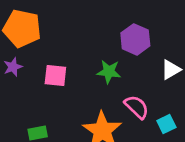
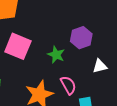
pink square: (55, 75) -> (18, 46), size x1.5

